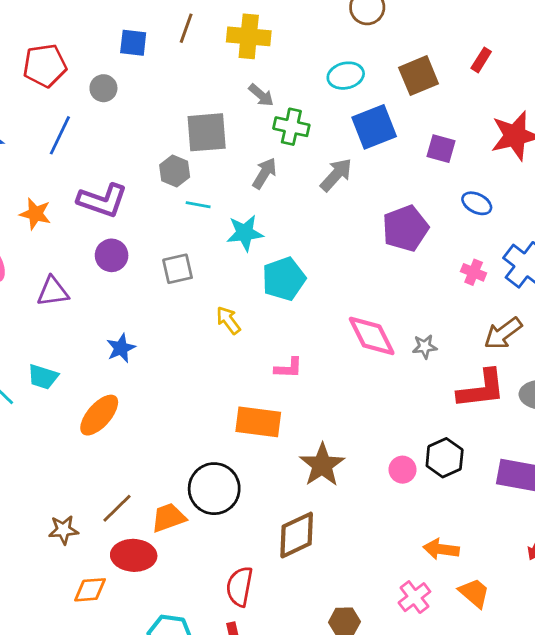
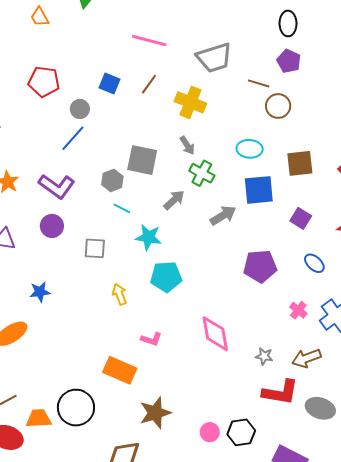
blue line: (60, 135) -> (73, 138), moved
gray star: (425, 347) -> (264, 356), moved

